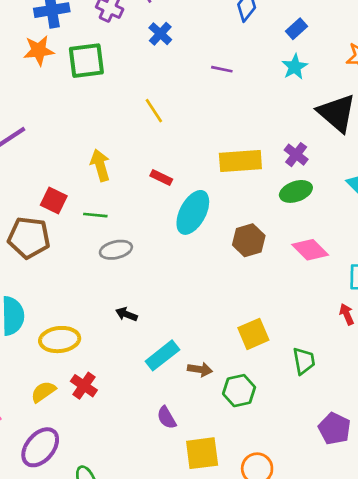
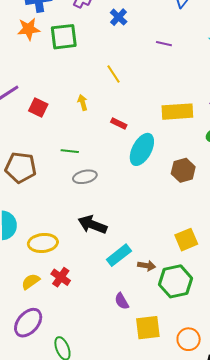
yellow arrow: (100, 165) -> (83, 102), moved, size x0.7
red square: (54, 200) -> (38, 108), moved
black arrow: (126, 314) -> (92, 225), size x1.8
green hexagon: (239, 391) -> (175, 281), size x1.4

